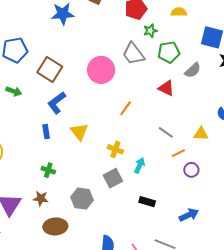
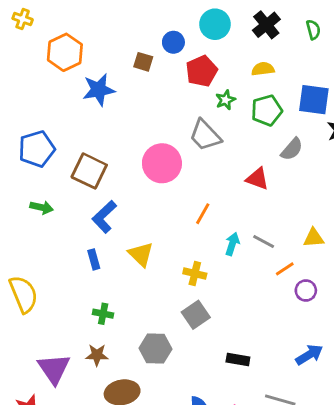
green pentagon: (169, 52) -> (267, 110), moved
cyan arrow: (140, 165) -> (232, 244), moved
black rectangle: (147, 202) -> (238, 360), moved

